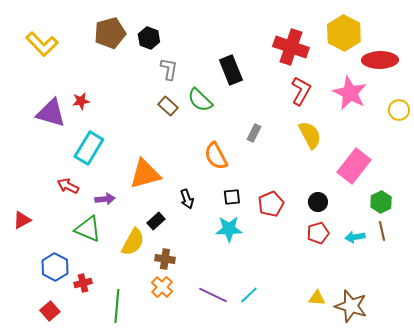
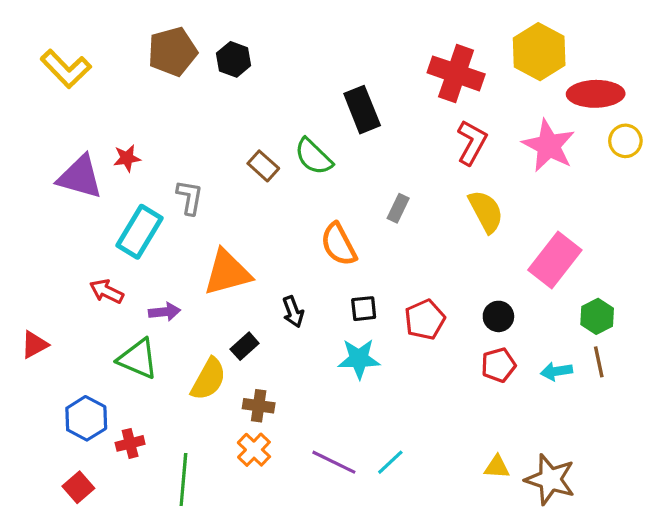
gray L-shape: (169, 69) -> (190, 197), moved
yellow circle: (399, 110) -> (625, 141), moved

